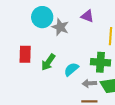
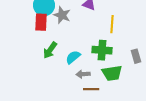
red rectangle: (25, 54) -> (41, 22), moved
gray arrow: (89, 83) -> (83, 74), moved

